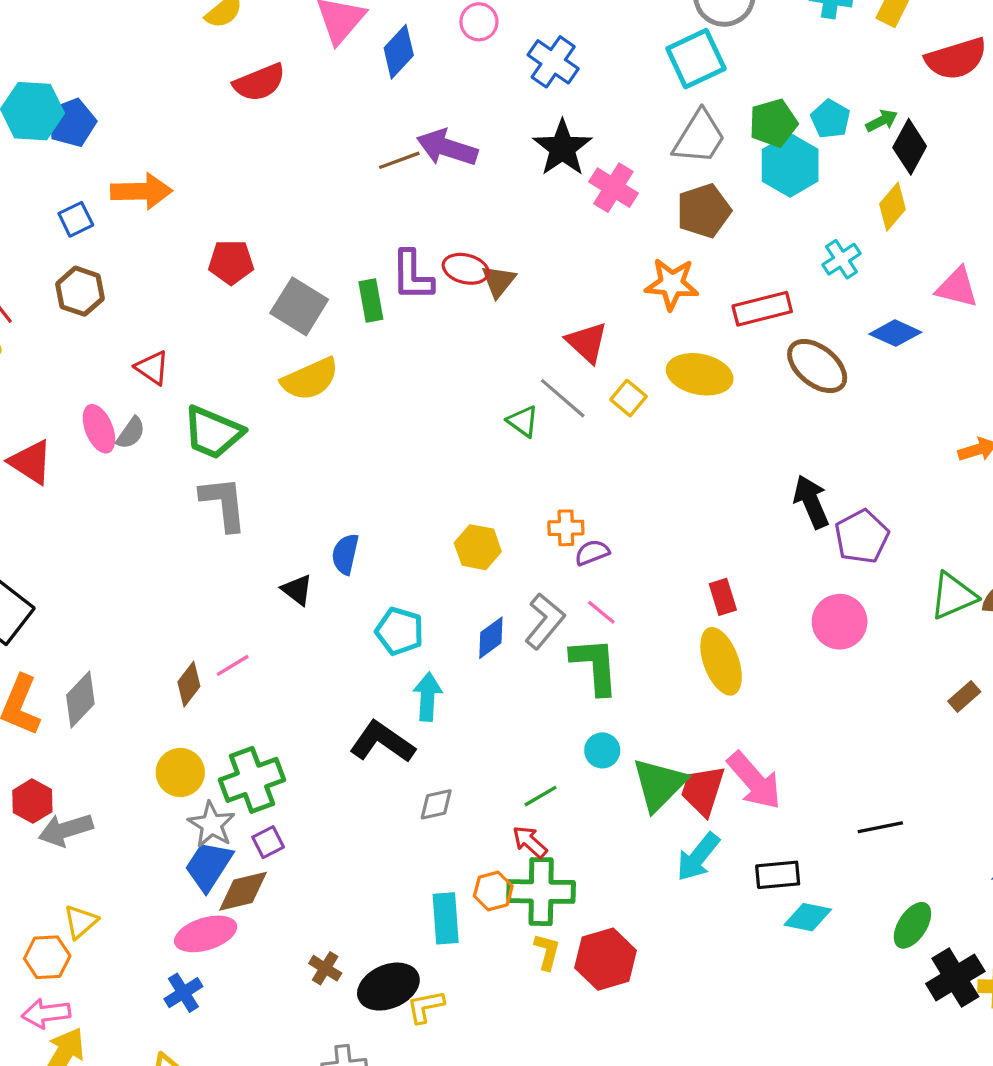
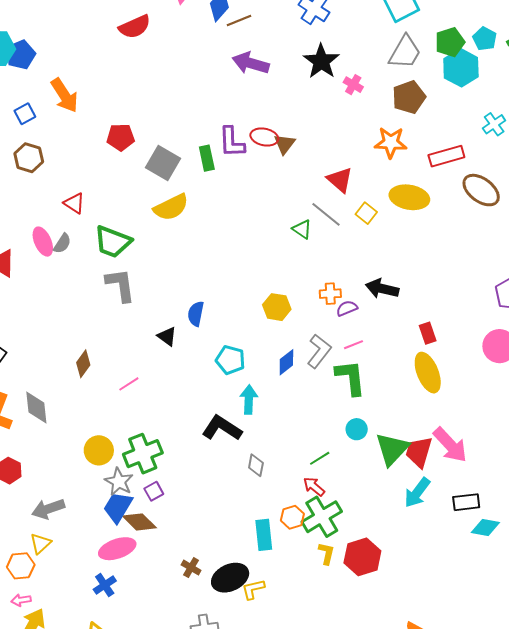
brown line: (399, 160) -> (239, 21), moved
pink cross: (613, 188) -> (353, 85), size x0.7
orange arrow: (141, 191) -> (64, 95), turned 60
black arrow: (811, 502) -> (382, 289), moved, turned -52
pink line: (601, 612) -> (353, 345), turned -60
brown diamond: (189, 684) -> (83, 364), moved
gray diamond: (80, 699) -> (36, 408), turned -48
gray diamond: (436, 804) -> (256, 465), turned -65
gray arrow: (66, 830) -> (48, 509), moved
brown diamond: (243, 891) -> (139, 522), turned 60
green cross: (541, 892) -> (322, 517), turned -30
pink arrow: (46, 1013) -> (21, 600), size x0.7

